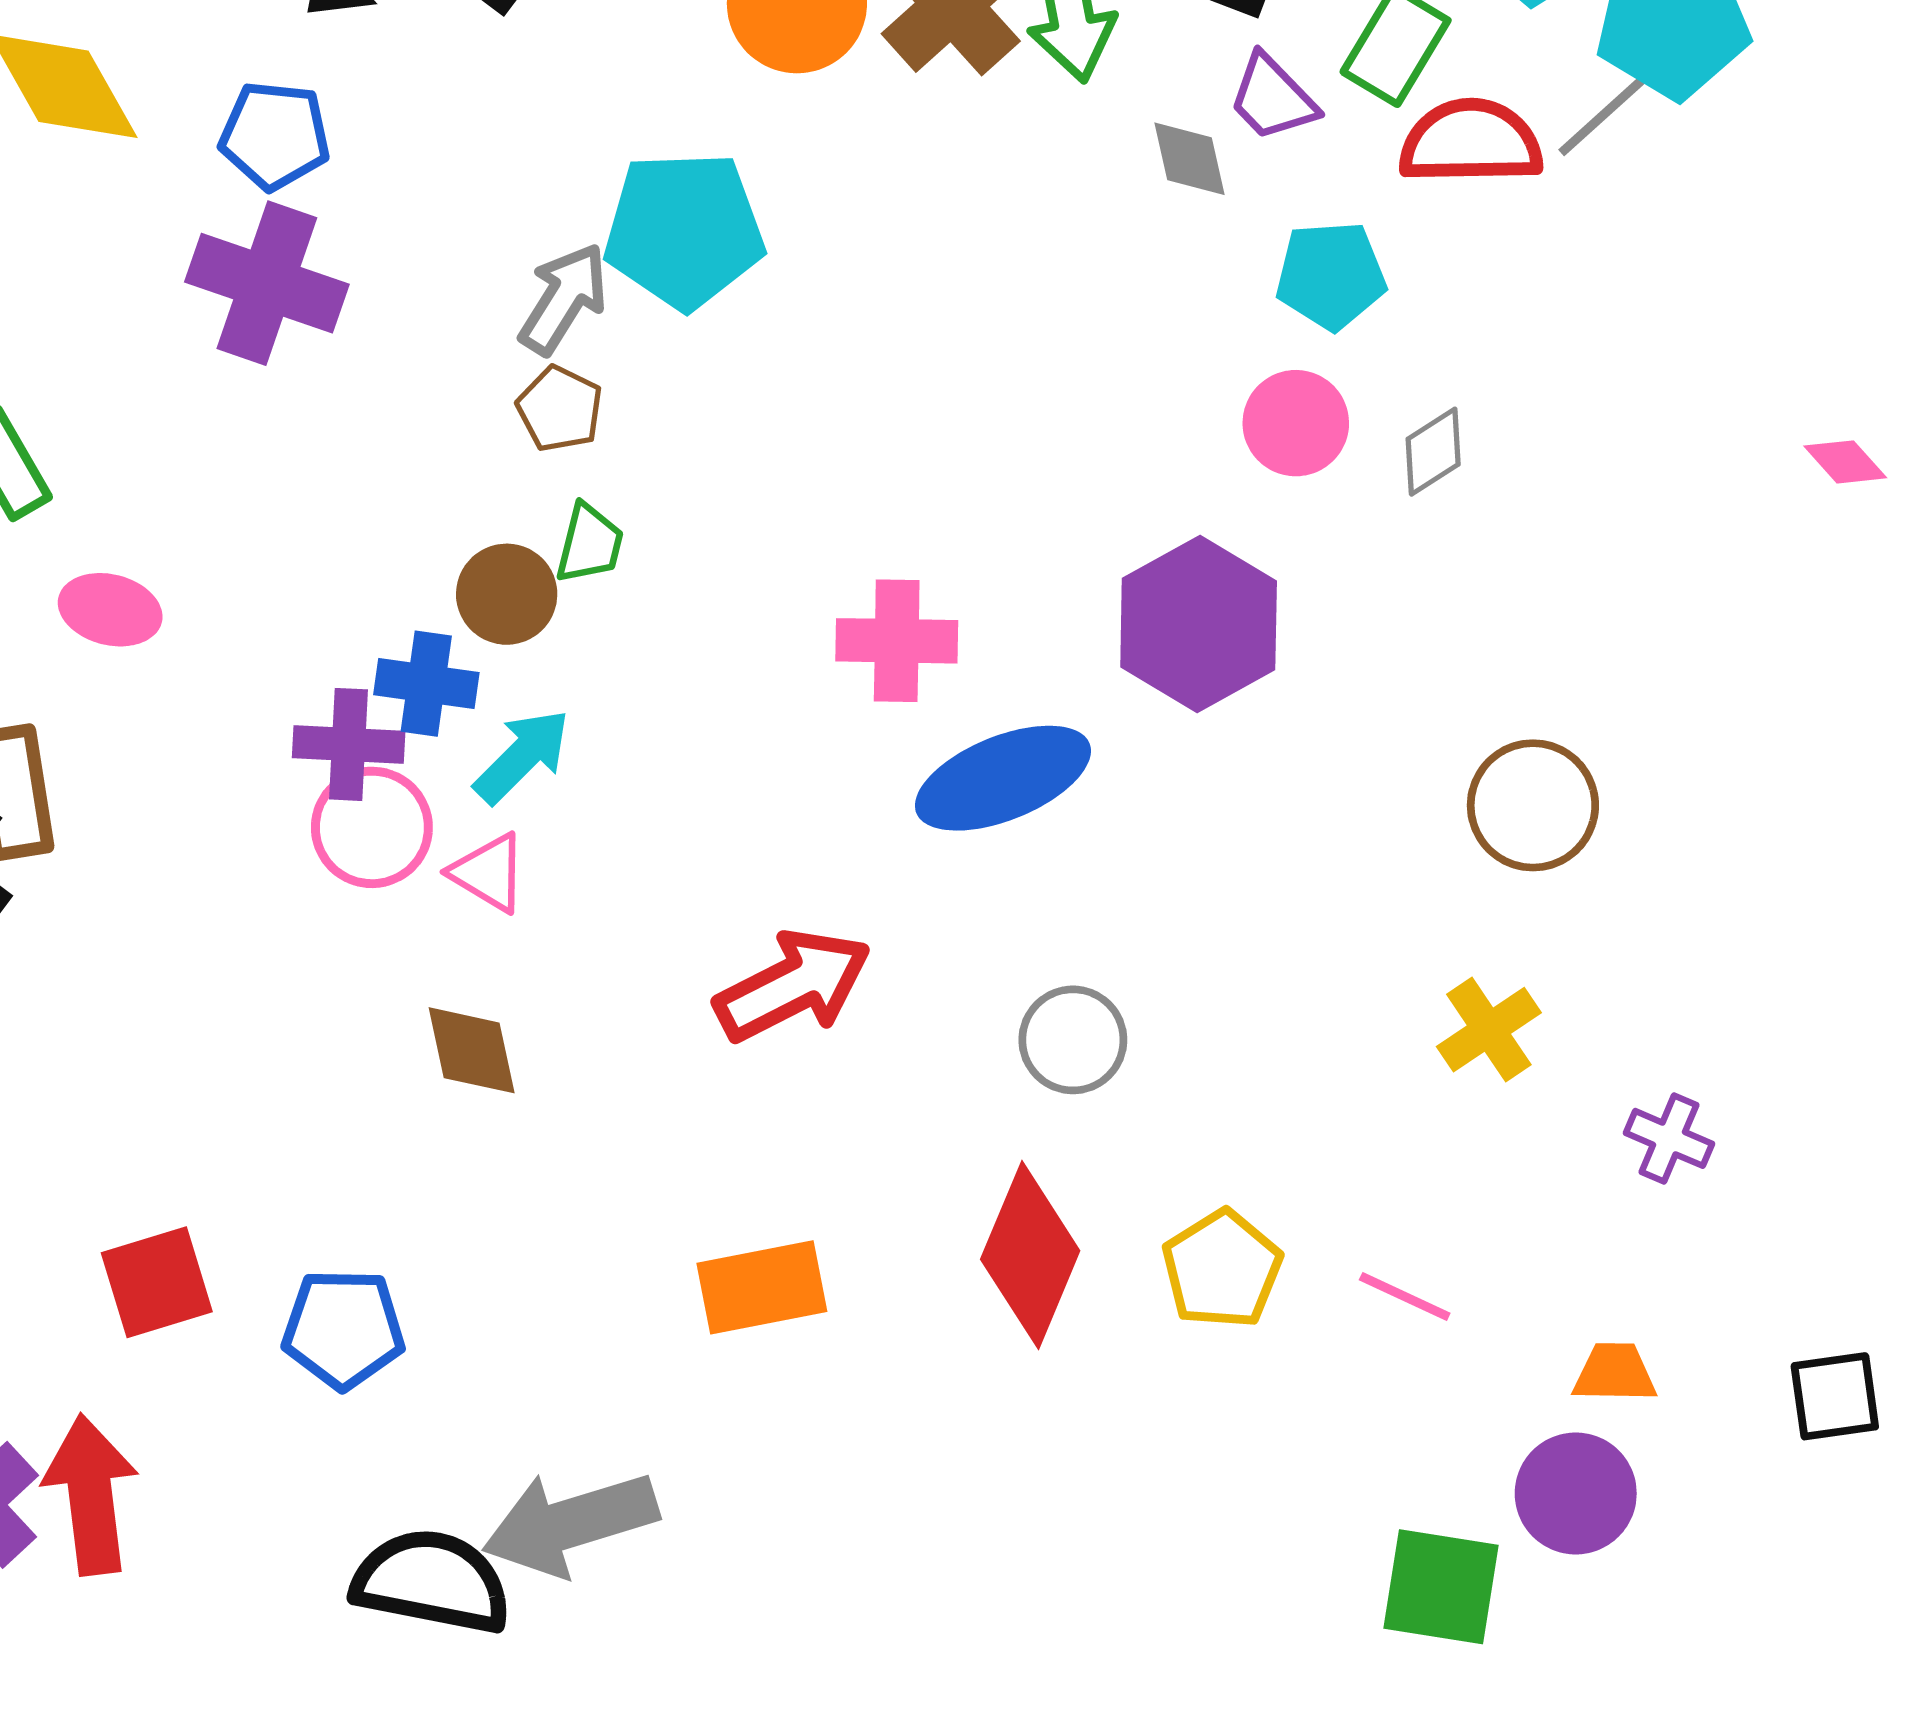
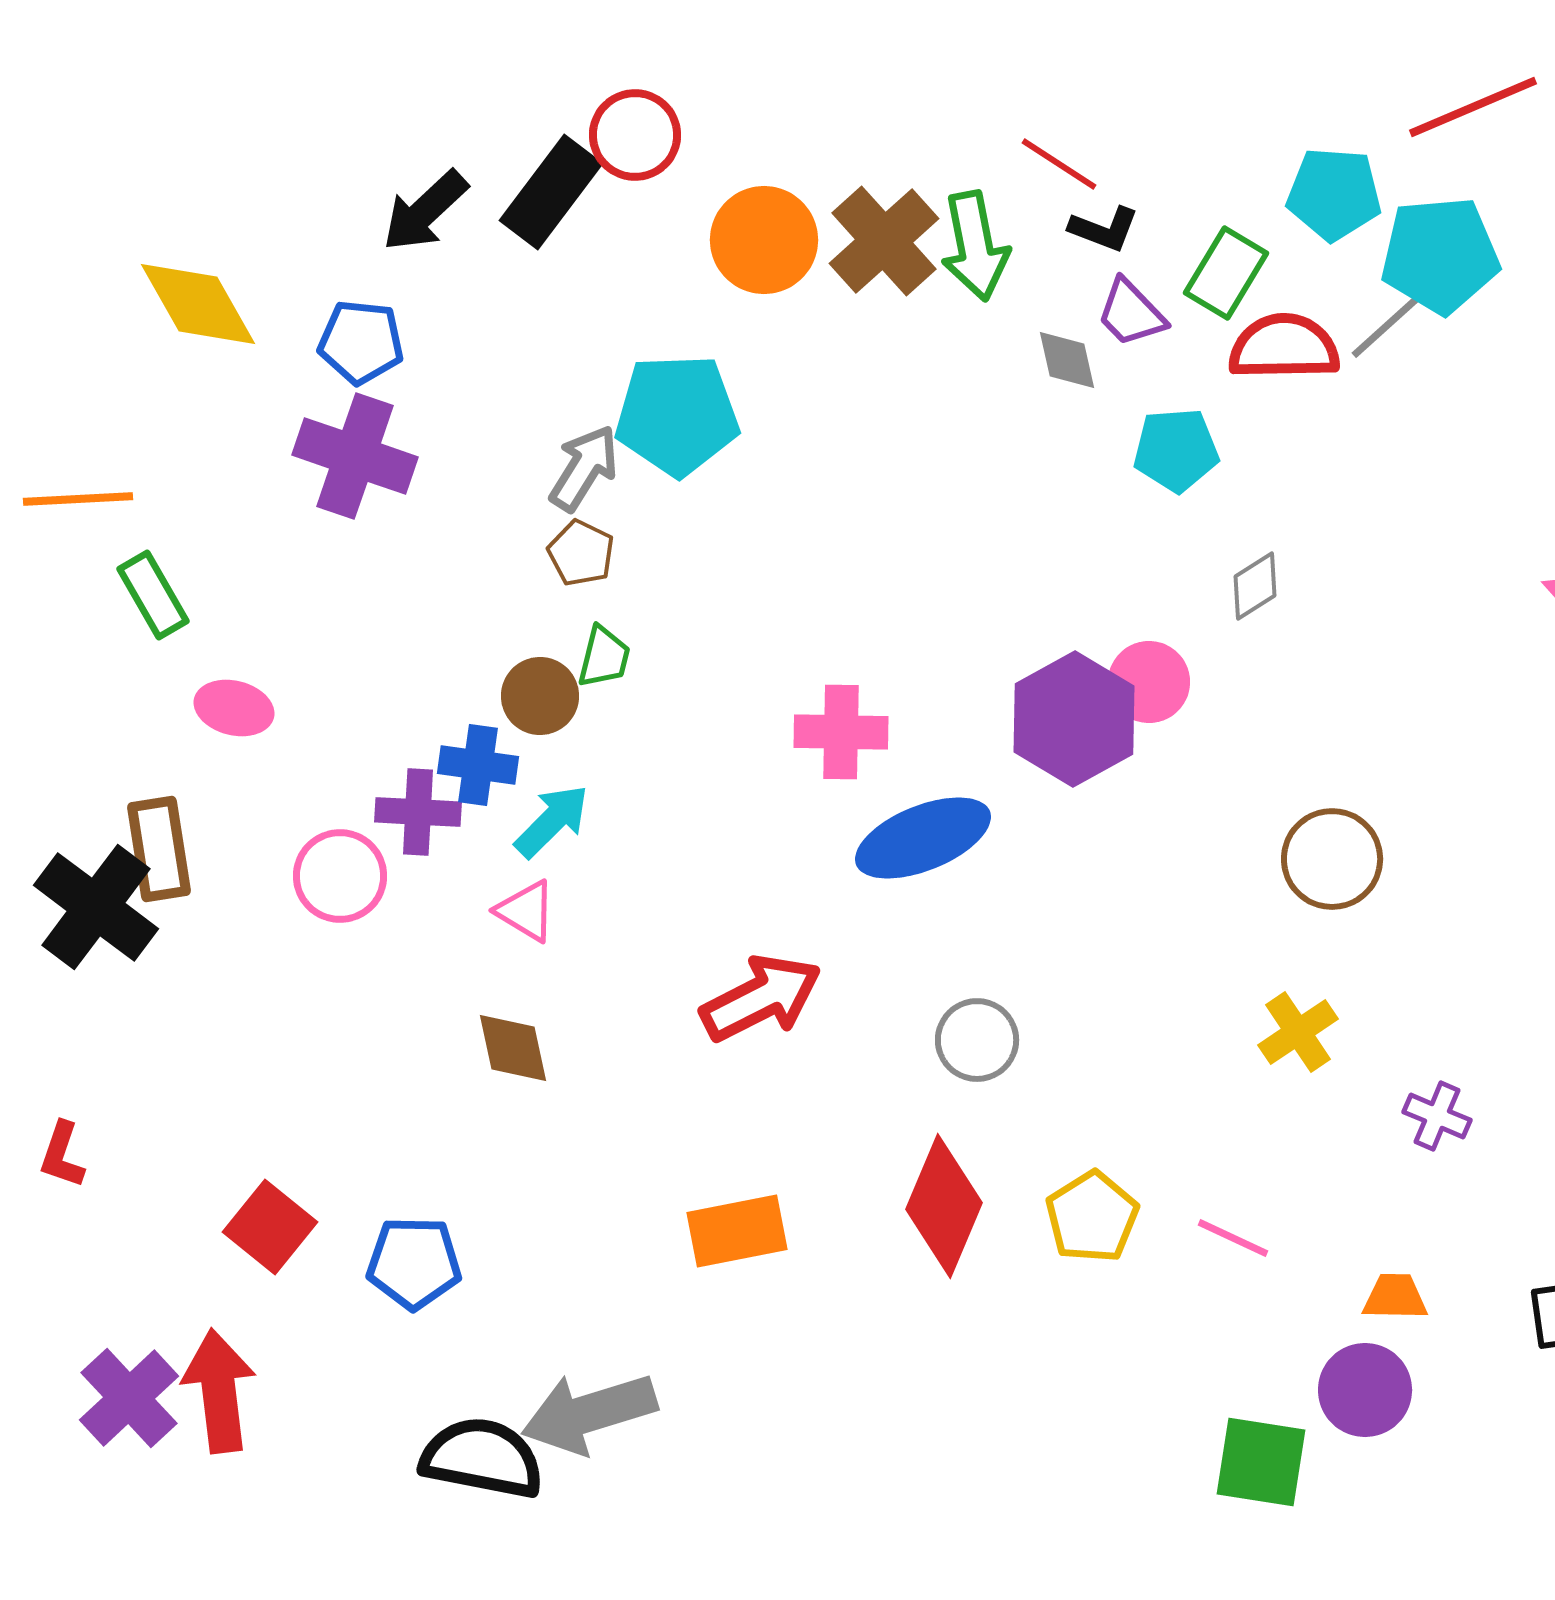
pink circle: (1296, 423) -> (1149, 682), moved
pink circle: (372, 827) -> (340, 876), moved
red square: (157, 1282) -> (270, 1227), turned -34

